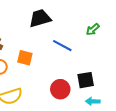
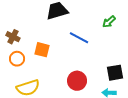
black square: (86, 80) -> (115, 73), moved

